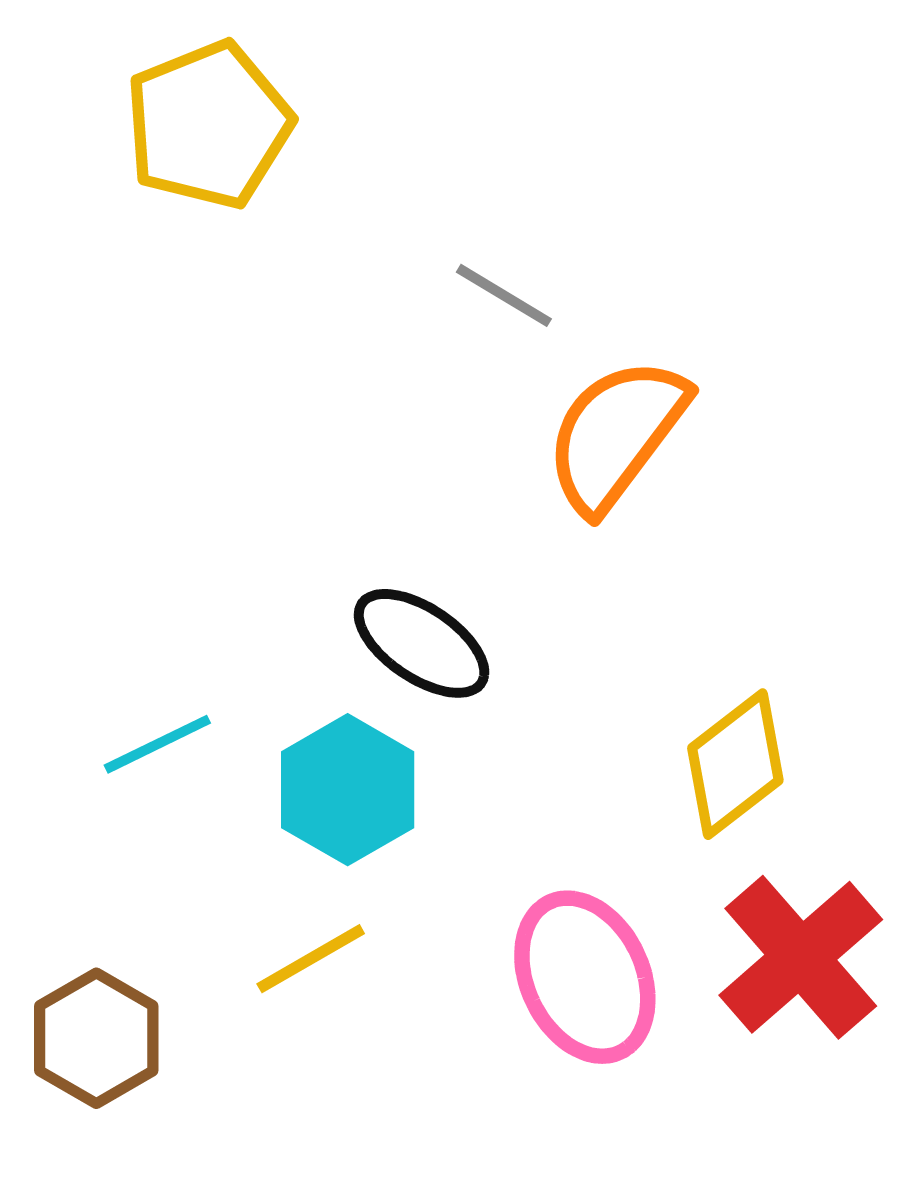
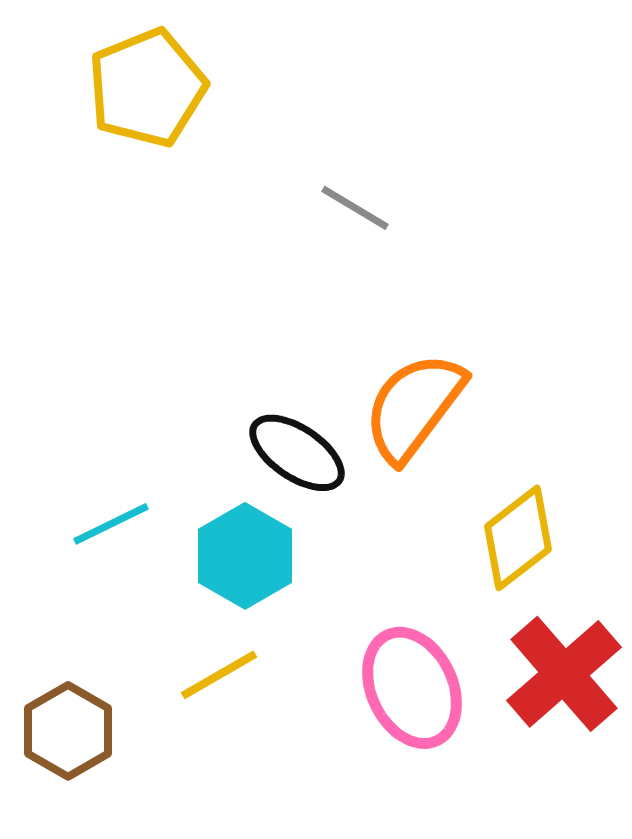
orange semicircle: (616, 435) -> (414, 407), moved

